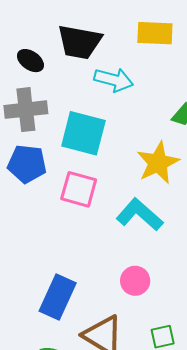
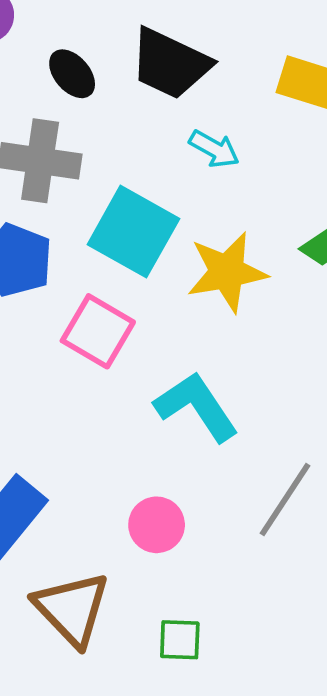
cyan arrow: (114, 80) -> (214, 149), size x0.7
yellow star: (158, 163) -> (227, 272), moved

